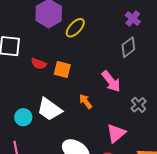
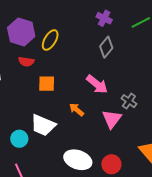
red semicircle: (39, 64) -> (26, 62), moved
pink triangle: (116, 133) -> (112, 119), moved

